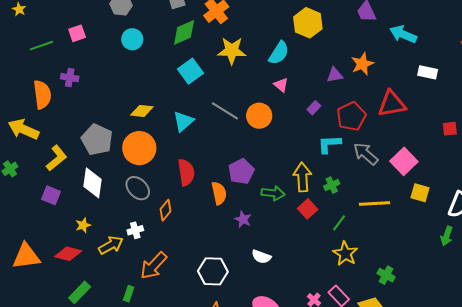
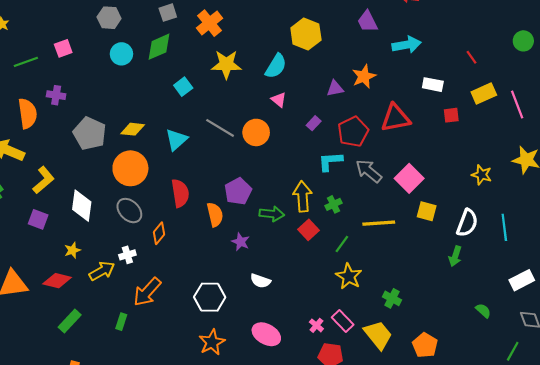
green diamond: (184, 32) -> (159, 47), moved
cyan arrow: (403, 34) -> (407, 45), turned 148
cyan square: (190, 71) -> (183, 87), size x0.7
red square: (450, 129) -> (451, 115), moved
gray pentagon: (97, 140) -> (90, 134), moved

